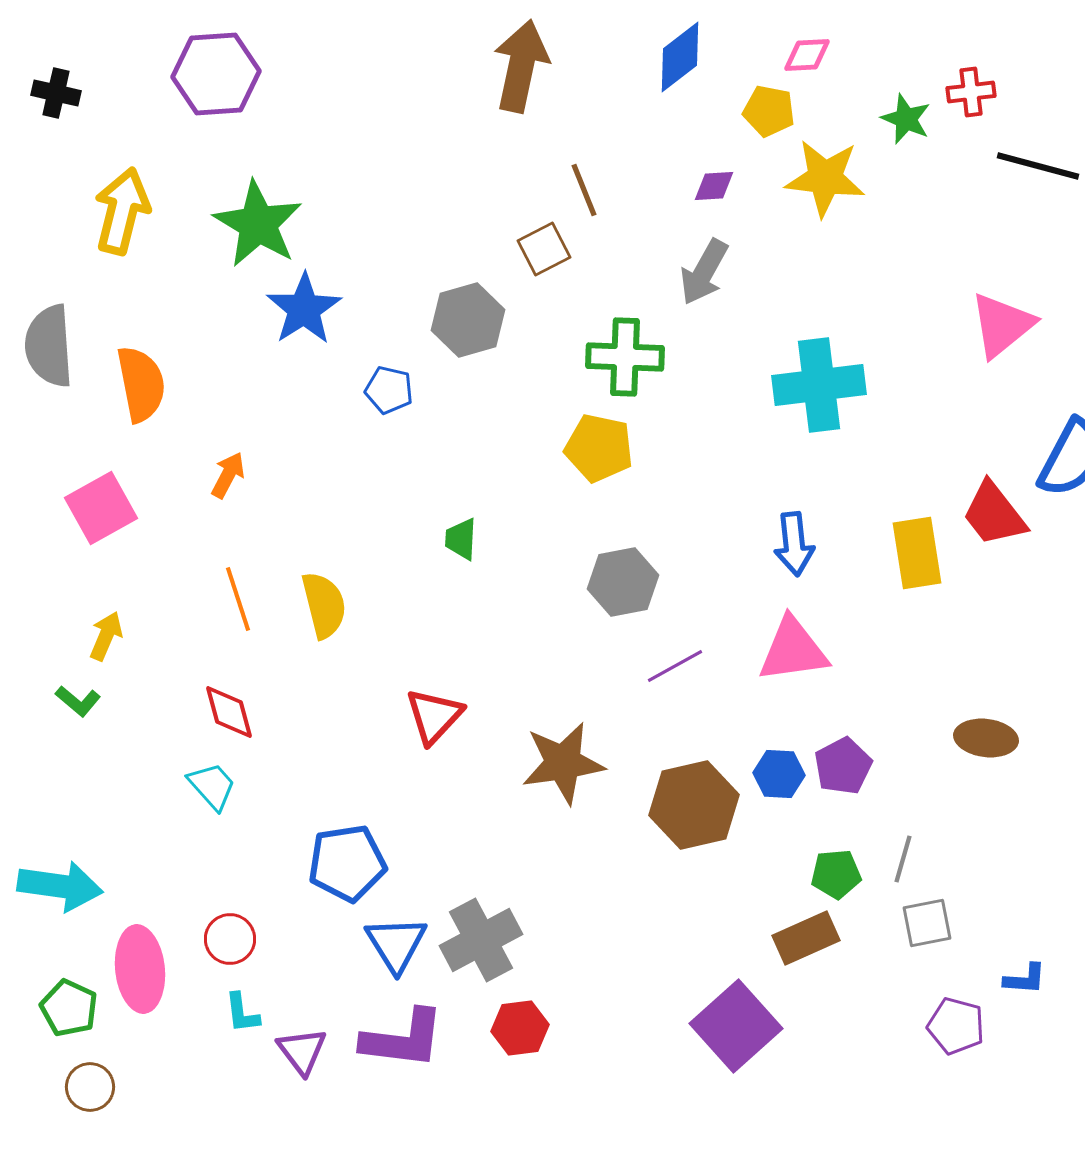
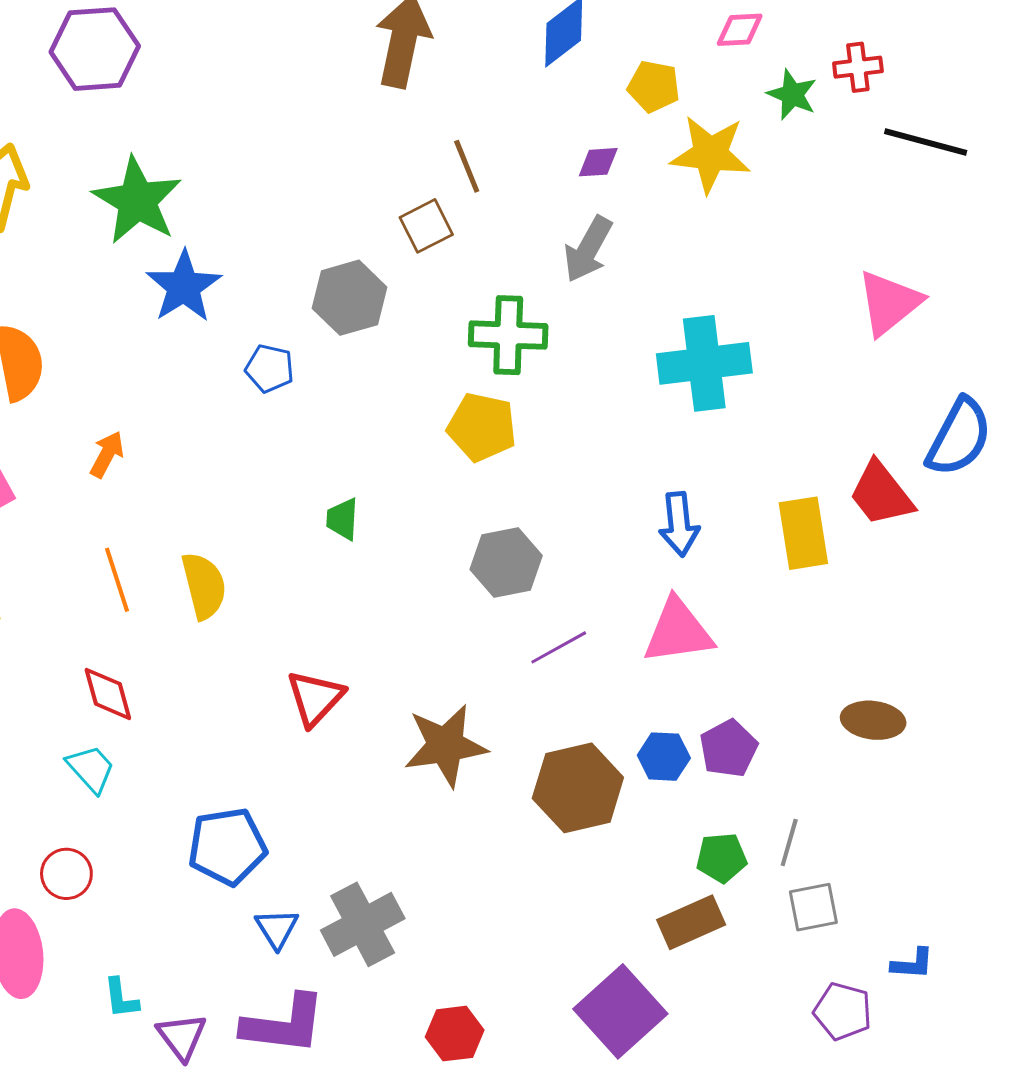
pink diamond: (807, 55) -> (740, 30), moved
red circle: (230, 939) -> (66, 874), moved
blue triangle: (396, 944) -> (277, 928), size x0.7
red hexagon: (520, 1028) -> (455, 1034), moved

